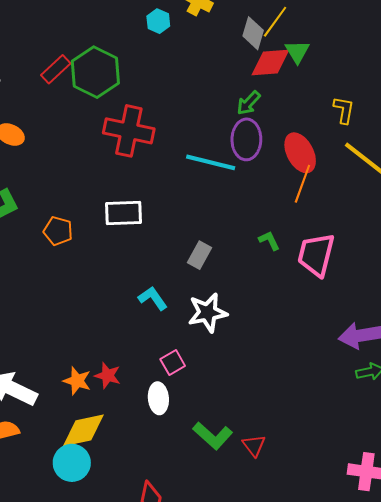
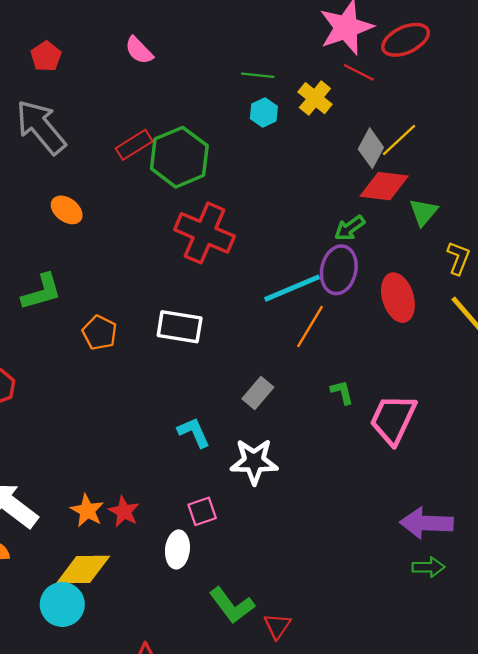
green triangle: (297, 52) -> (423, 212), moved
cyan line: (211, 162) -> (292, 288), turned -48
orange line: (302, 184) -> (310, 327), moved

